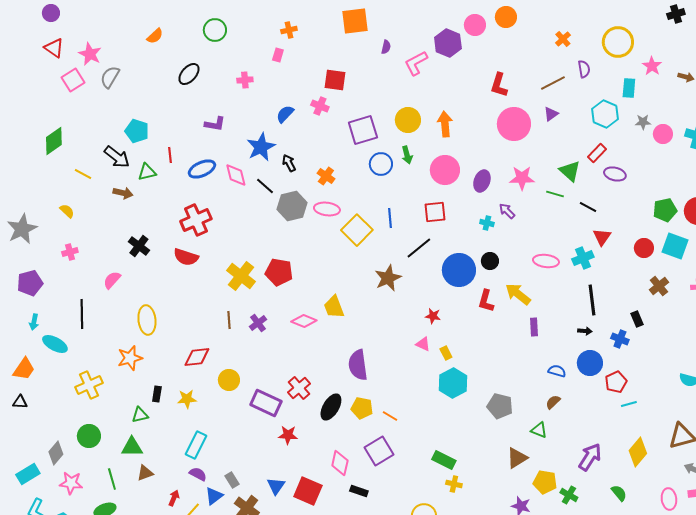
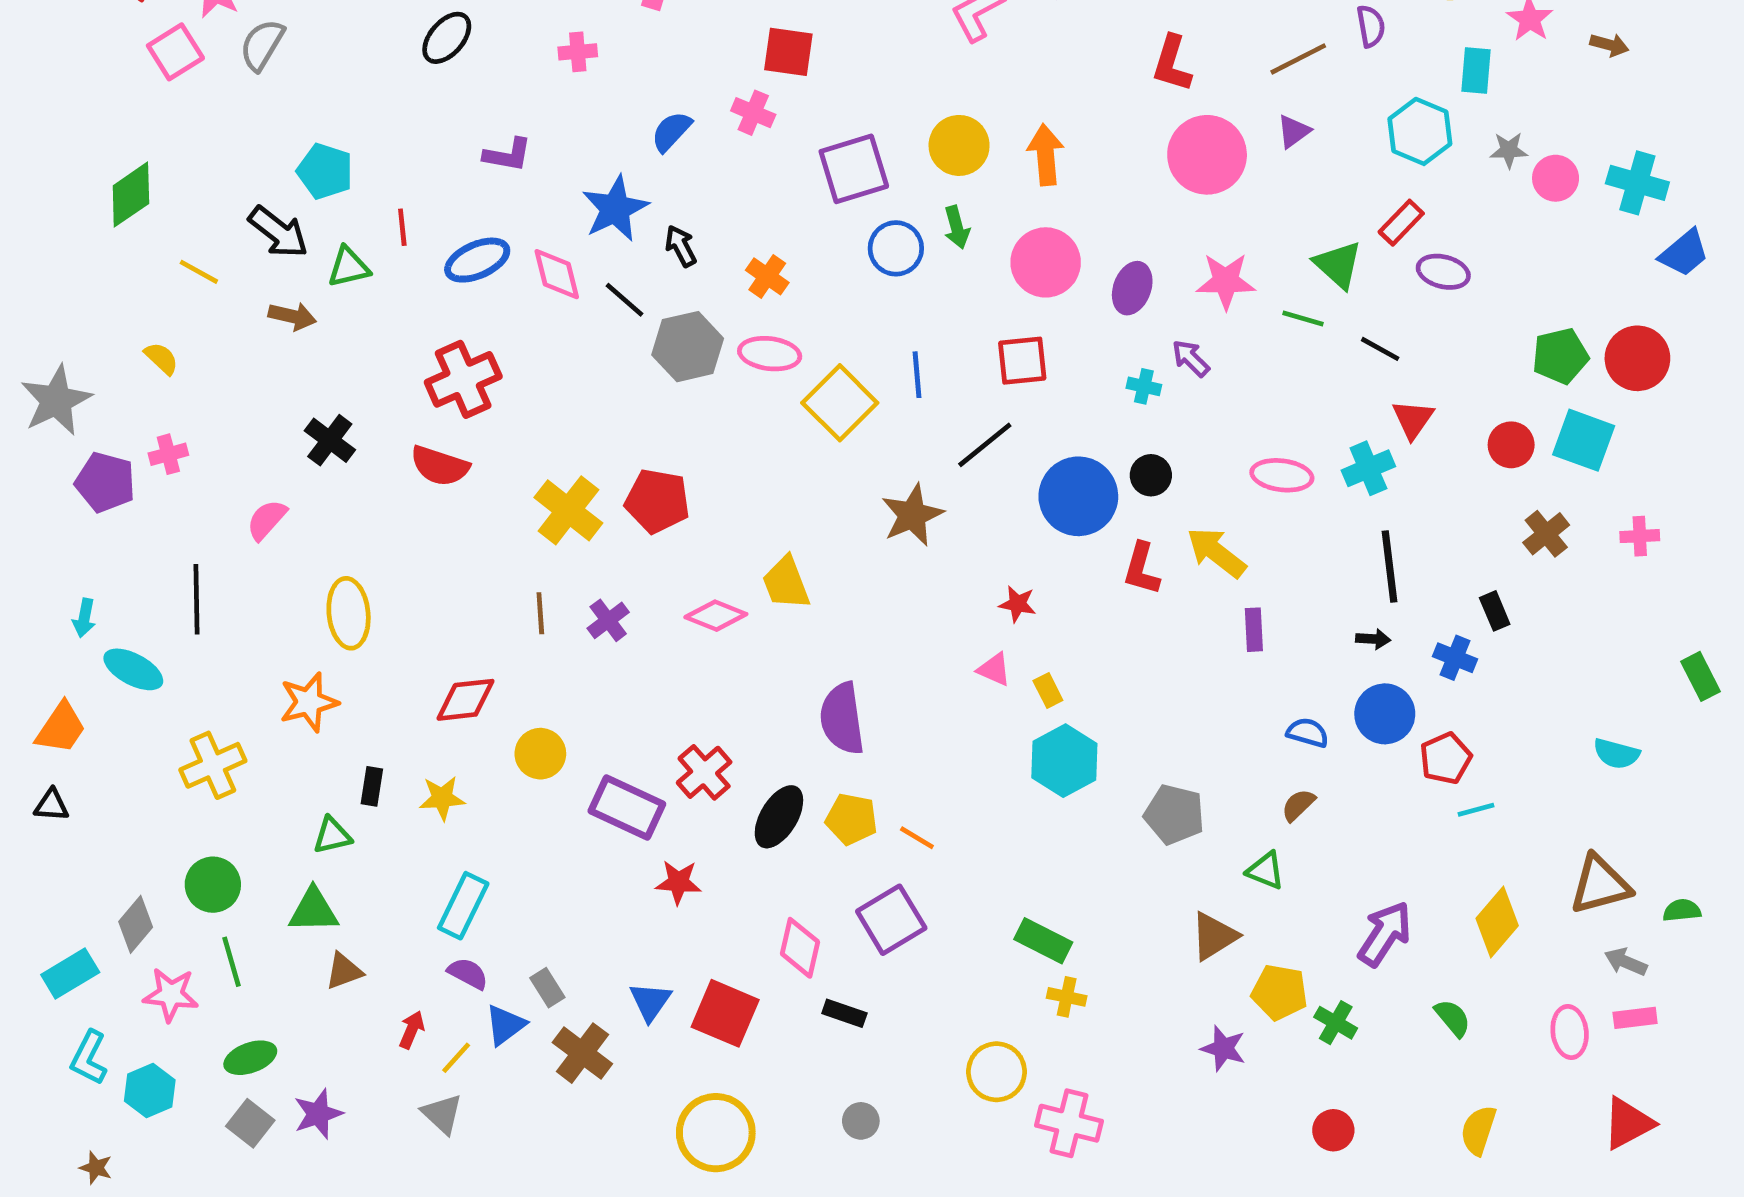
purple pentagon: (30, 283) -> (105, 482), moved, turned 30
green line: (112, 479) -> (232, 962), moved

